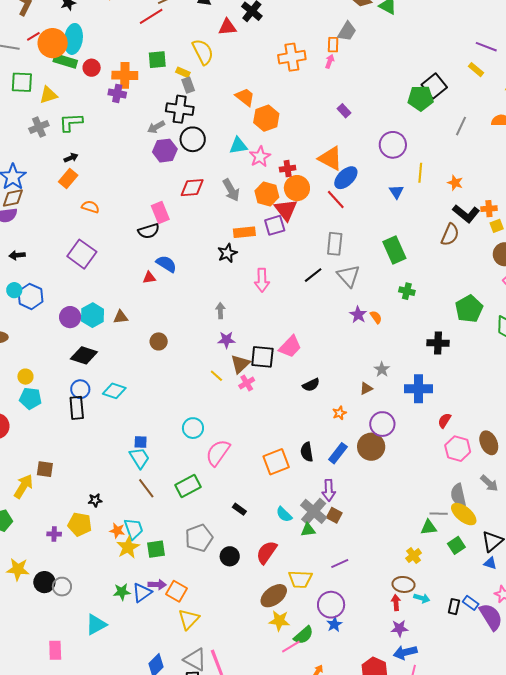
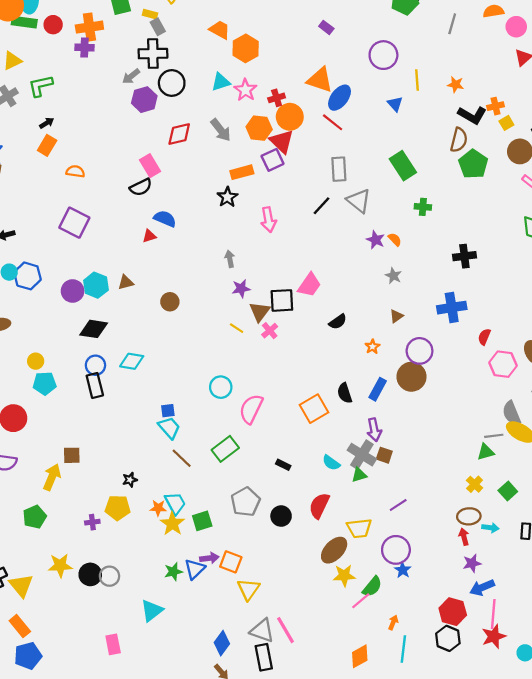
green pentagon: (469, 309) -> (473, 164), moved
gray star: (382, 369) -> (393, 276), moved
green square: (456, 545) -> (508, 491), moved

